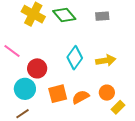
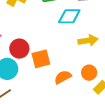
cyan diamond: (75, 58) -> (69, 16), moved, turned 55
orange square: (58, 94) -> (41, 59), moved

